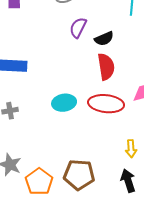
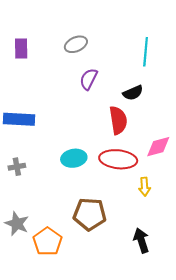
black semicircle: (104, 39) -> (133, 93), moved
yellow arrow: (131, 149) -> (145, 187), moved
brown pentagon: (79, 175) -> (90, 214), moved

